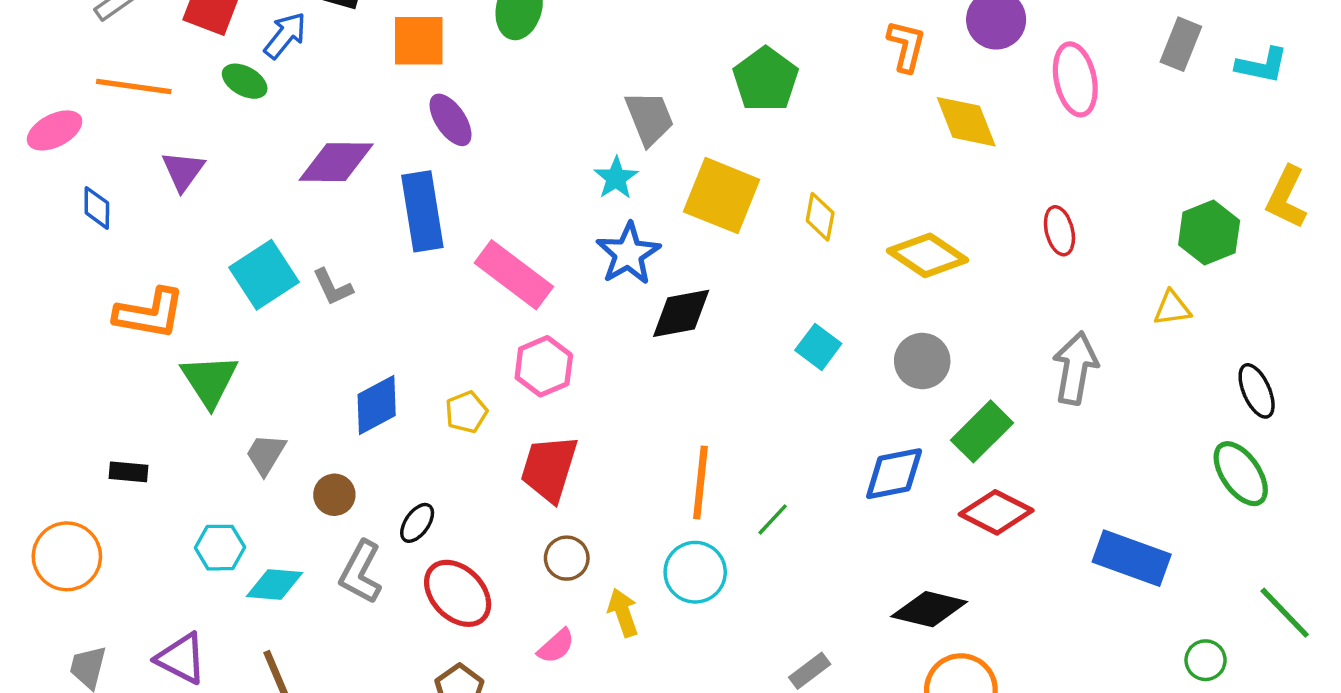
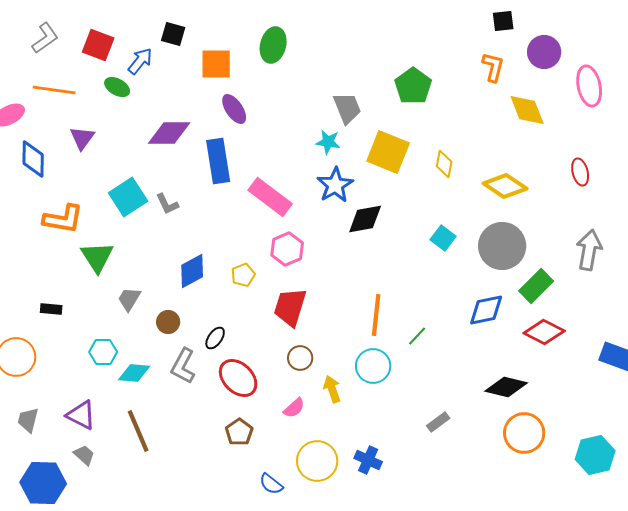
cyan star: (616, 178) -> (328, 142), turned -30
blue diamond: (97, 208) -> (33, 159), size x1.5
gray circle: (922, 361) -> (502, 246), size x1.5

